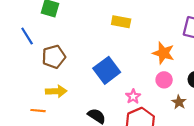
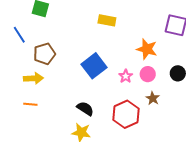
yellow arrow: (56, 91) -> (33, 78), moved
pink star: (133, 96) -> (126, 76), moved
brown star: (179, 102) -> (153, 98), moved

